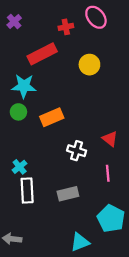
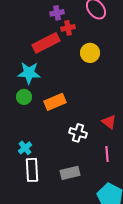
purple cross: (14, 22) -> (57, 13), moved, turned 32
red cross: (66, 27) -> (68, 28), moved

